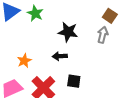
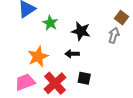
green star: (35, 13) -> (50, 23), moved
orange star: (24, 61) -> (38, 57), size x1.5

